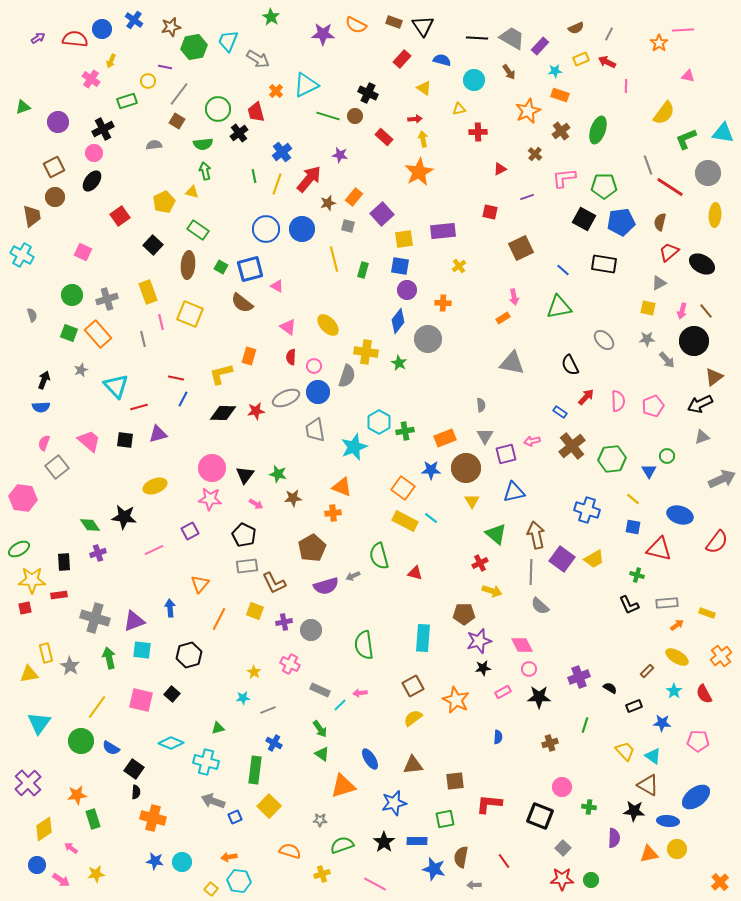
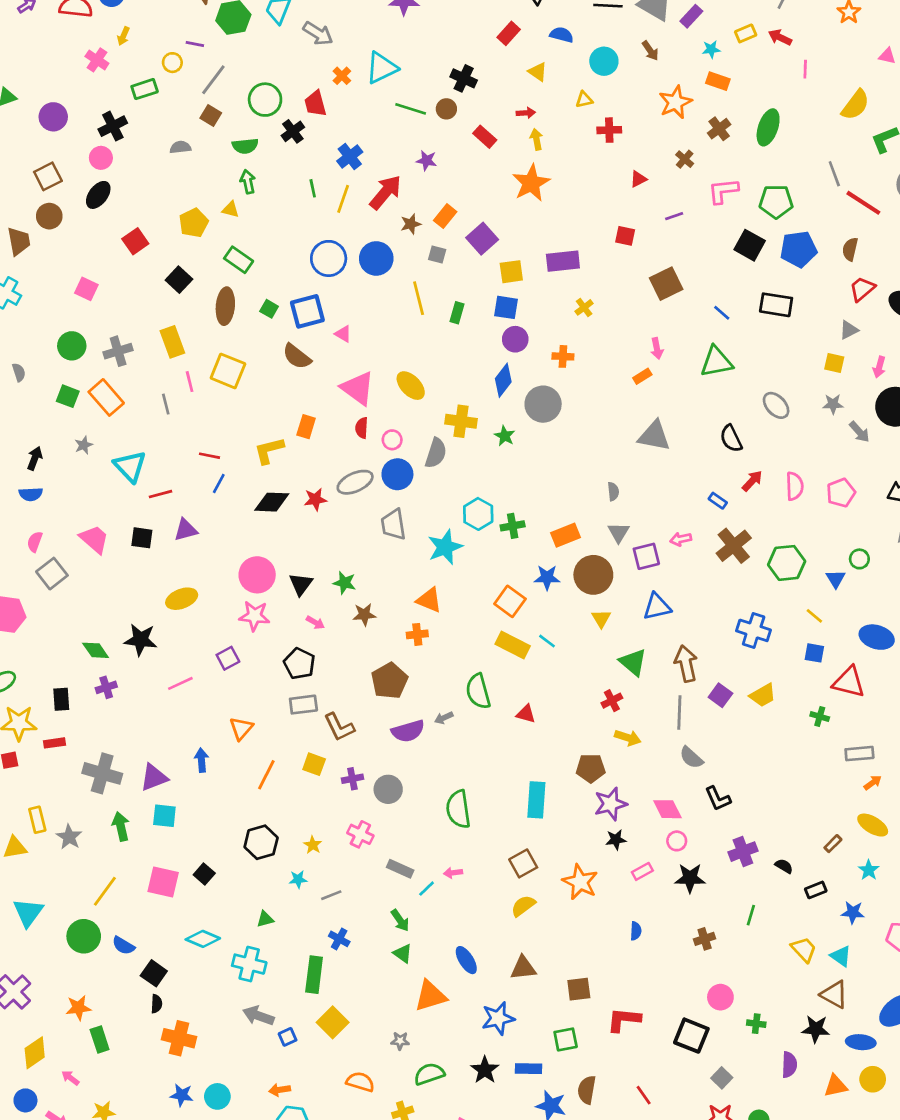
pink triangle: (288, 327) -> (358, 388), size x1.6
purple square: (562, 559) -> (720, 695), size x0.7
black L-shape: (629, 605) -> (718, 799), moved
black hexagon: (189, 655) -> (261, 842), moved

